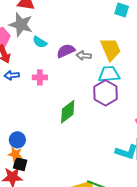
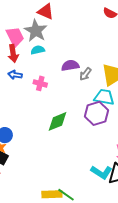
cyan semicircle: (40, 42) -> (38, 50), moved, turned 120
gray arrow: (84, 56) -> (85, 74), turned -72

